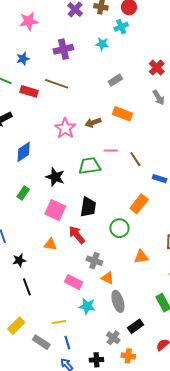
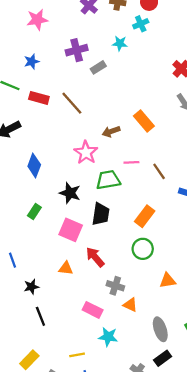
gray rectangle: (115, 80) -> (98, 67), moved
brown line: (57, 84) -> (72, 103), moved, turned 30
orange rectangle: (122, 114) -> (144, 121), turned 30
pink star: (65, 128) -> (86, 152), moved
blue diamond: (24, 152) -> (34, 166), turned -35
orange rectangle: (139, 204) -> (145, 216), moved
black trapezoid: (88, 207) -> (101, 214), moved
gray ellipse: (118, 301) -> (160, 329), moved

